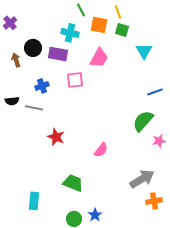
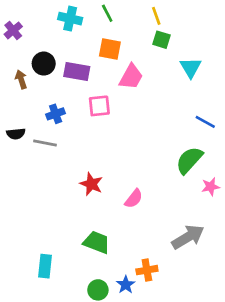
orange square: (99, 25) -> (110, 49), moved
cyan cross: (70, 33) -> (70, 19), moved
blue line: (155, 92) -> (205, 122), turned 49
red star: (56, 137) -> (91, 184), moved
orange cross: (154, 201) -> (147, 270), moved

